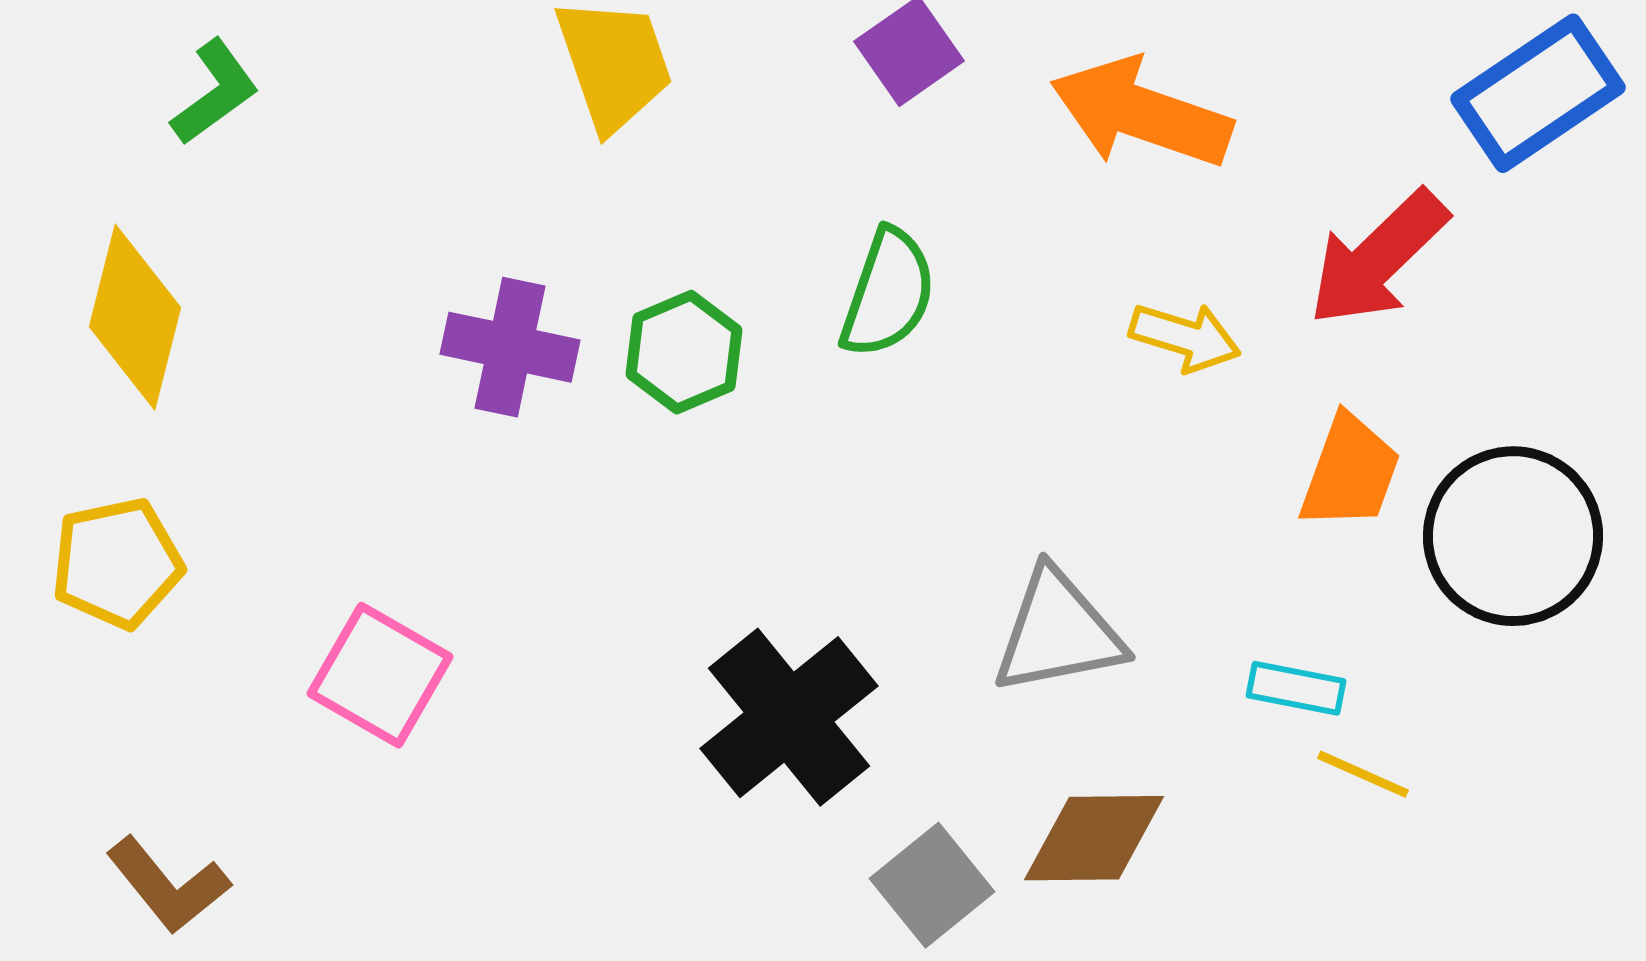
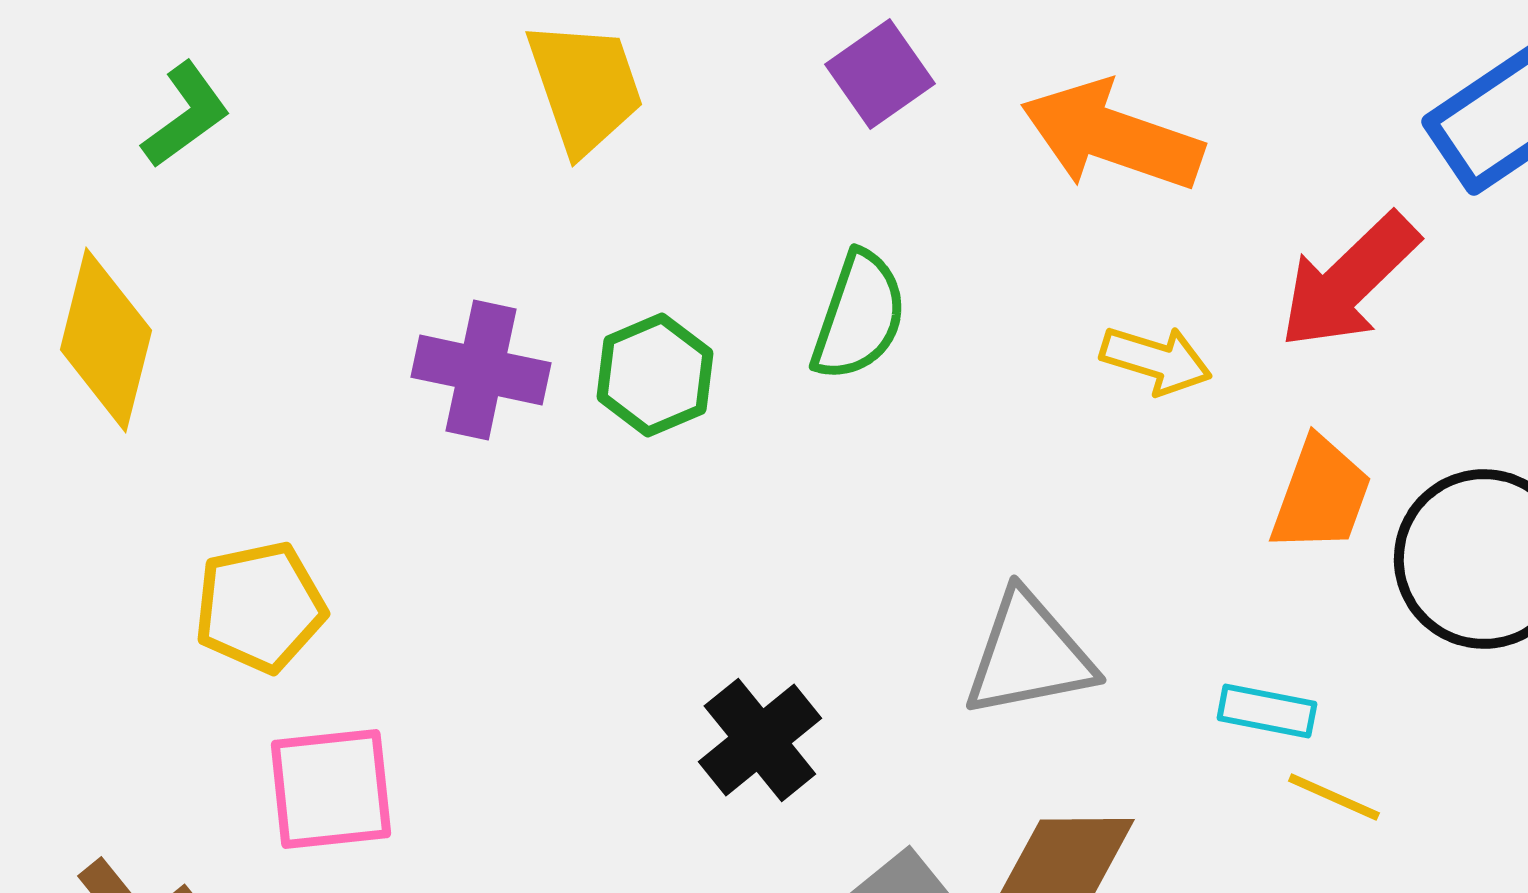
yellow pentagon: (117, 563) -> (260, 607), moved
pink square: (380, 675) -> (331, 789), moved, turned -36
black cross: (789, 717) -> (760, 740), size x0.7

